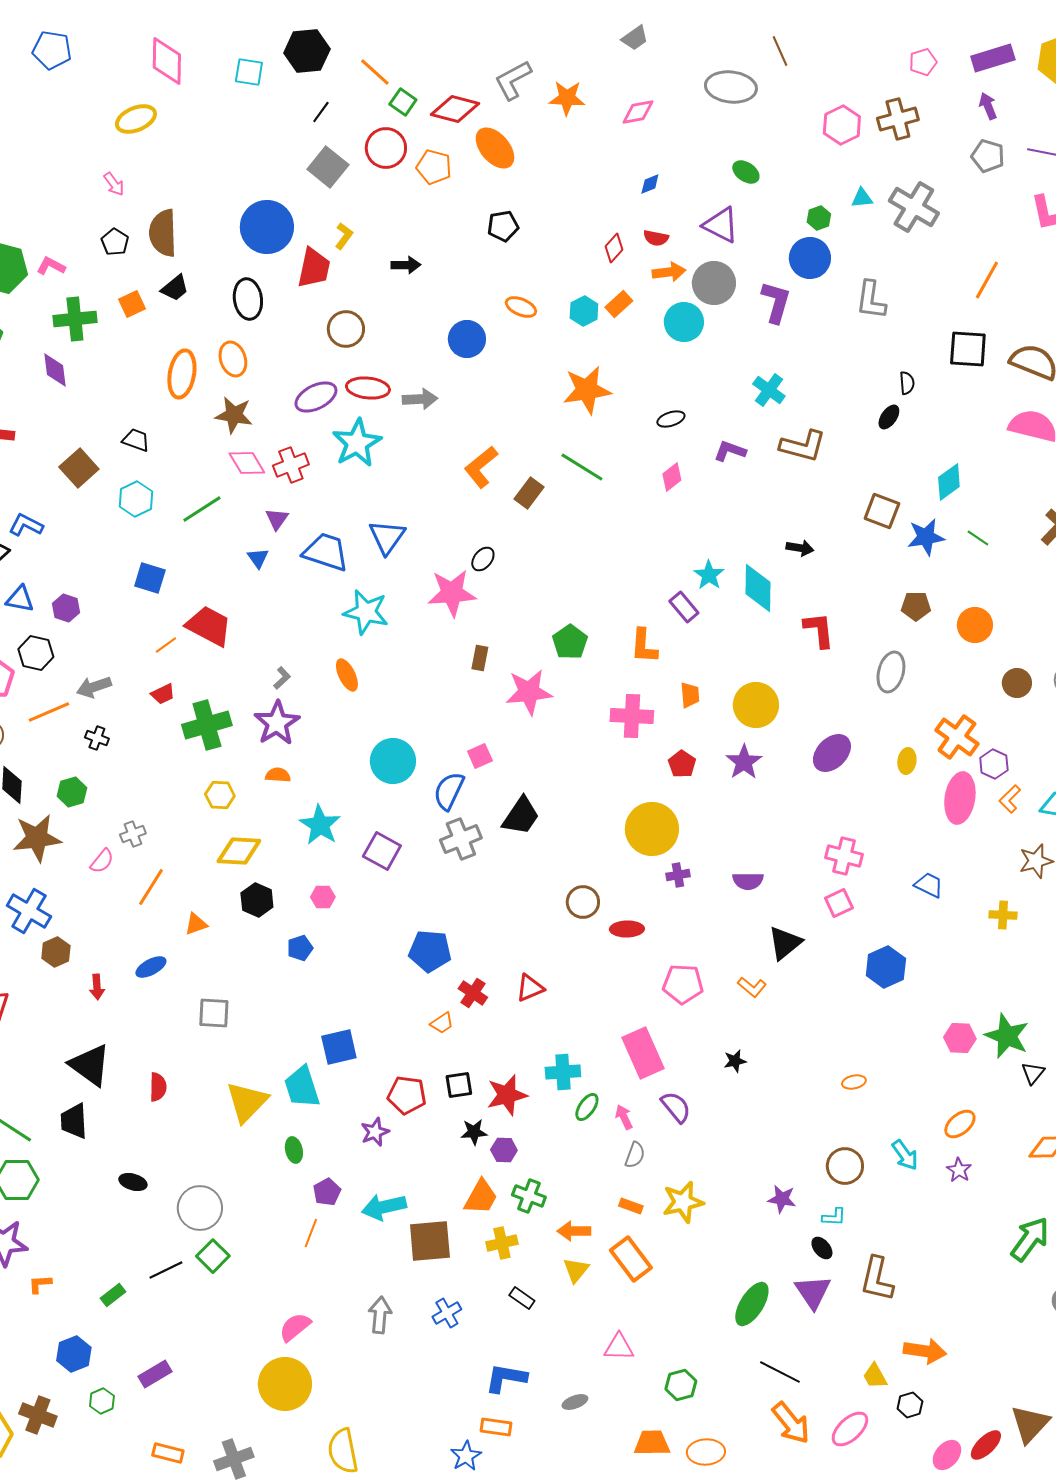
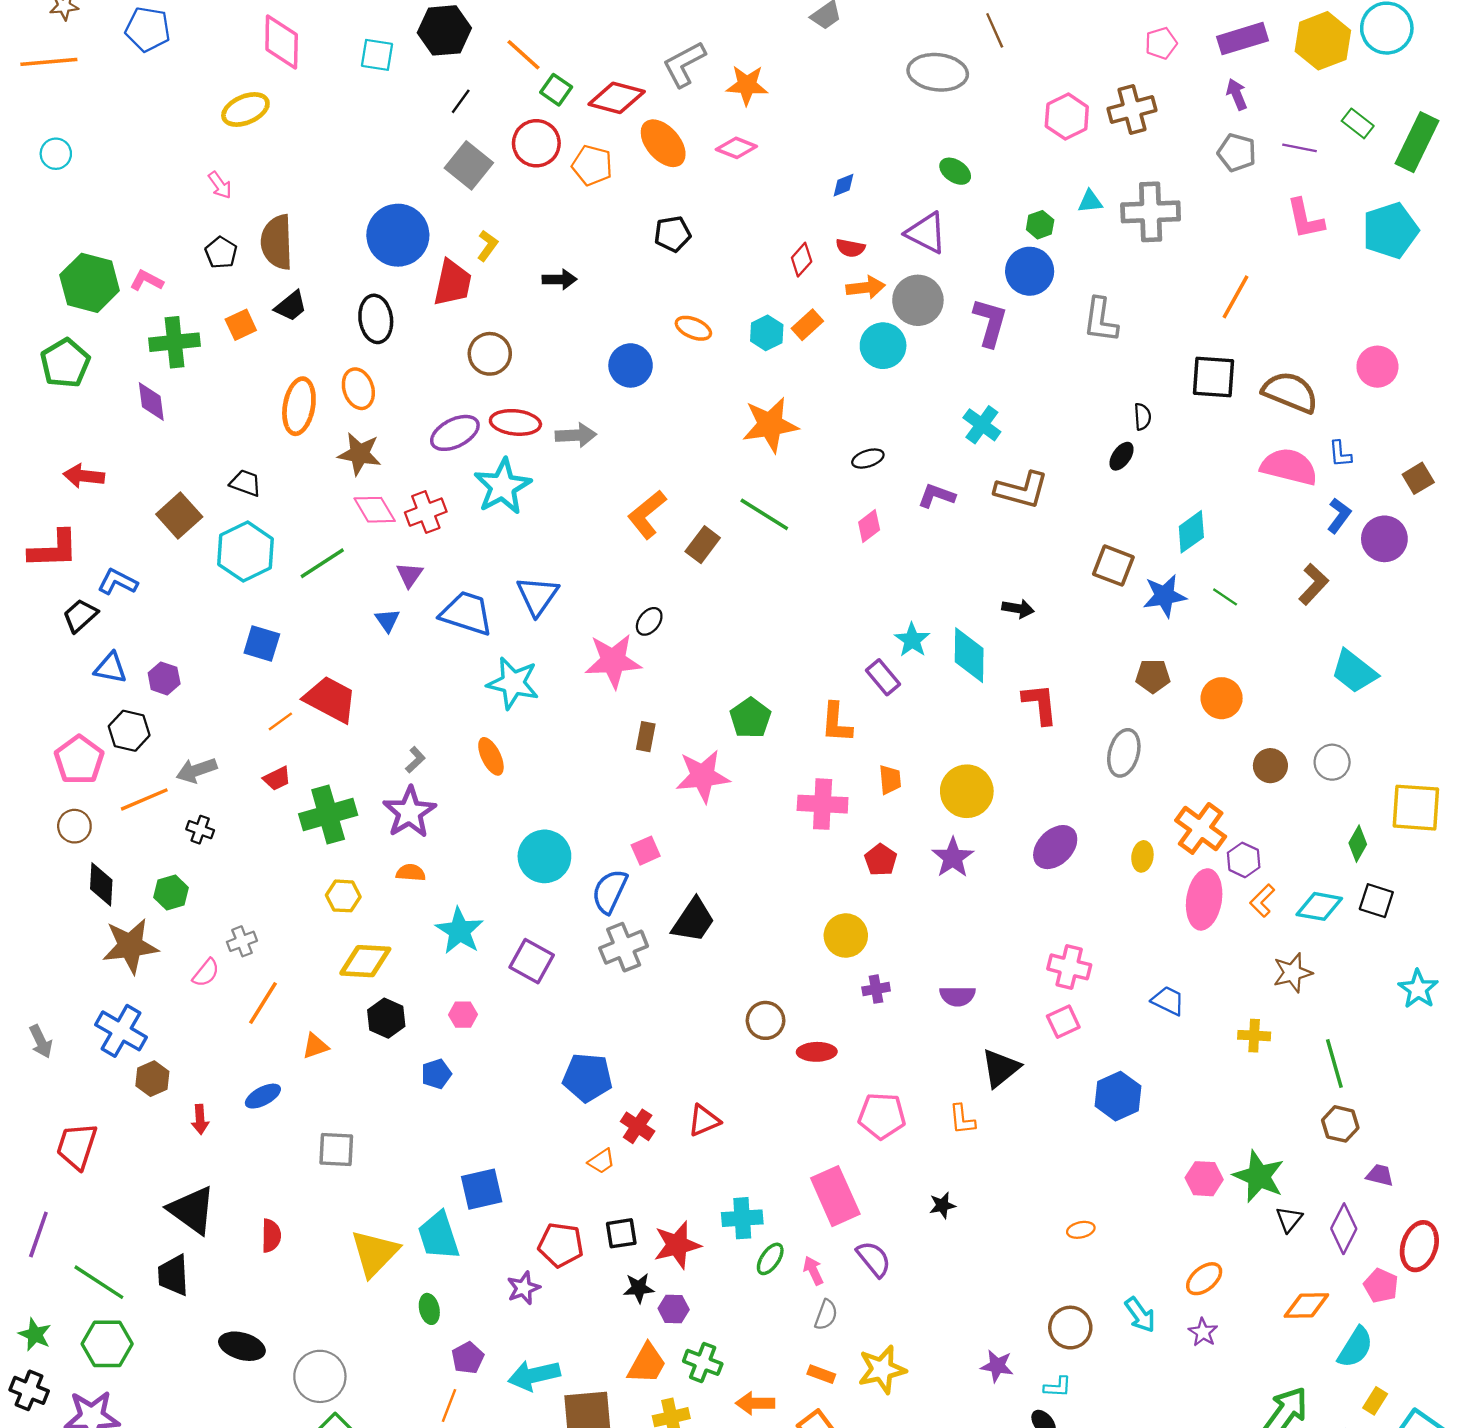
pink diamond: (638, 112) -> (736, 148), moved, turned 32
gray cross: (914, 207) -> (1151, 212), turned -33
cyan hexagon: (136, 499) -> (245, 552), size x1.4
yellow circle: (652, 829) -> (846, 936), size x0.7
orange L-shape: (752, 987) -> (962, 1119), turned 44
black ellipse: (133, 1182) -> (242, 1346), size x1.4

